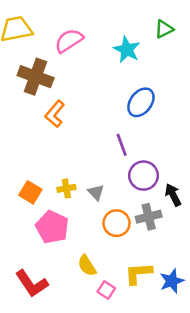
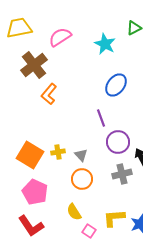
brown cross: (36, 77) -> (34, 65), turned 32
orange square: (30, 192) -> (30, 155), size x1.5
orange circle: (117, 223) -> (82, 179), moved
pink pentagon: (52, 227) -> (35, 192), moved

